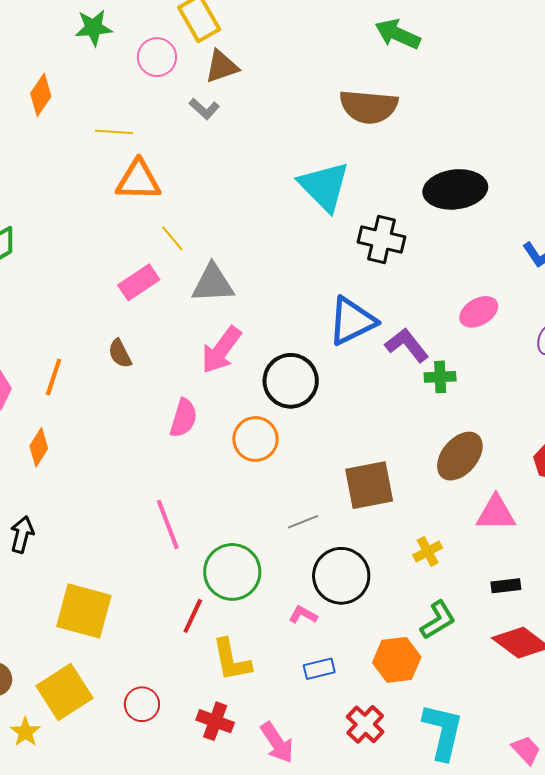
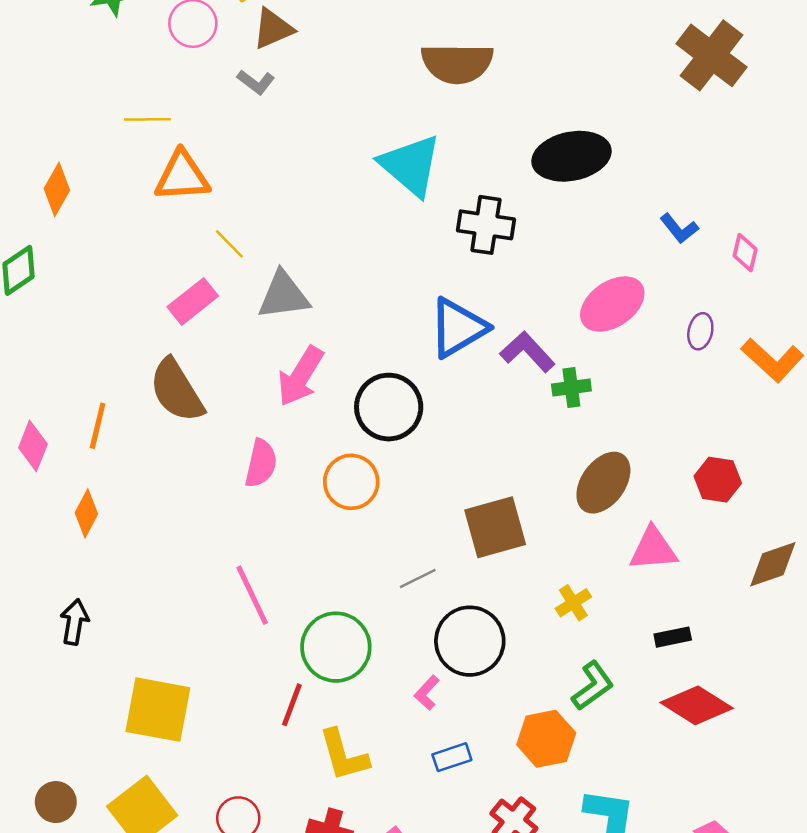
orange diamond: (41, 95) -> (57, 189), moved
pink ellipse: (479, 312) -> (612, 304), size x1.4
brown semicircle: (120, 354) -> (177, 390), size x1.8
pink L-shape: (303, 615) -> (427, 693), turned -72

